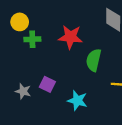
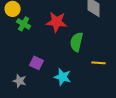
green cross: (32, 39) -> (24, 24), turned 32
gray star: (23, 91) -> (20, 81), moved

